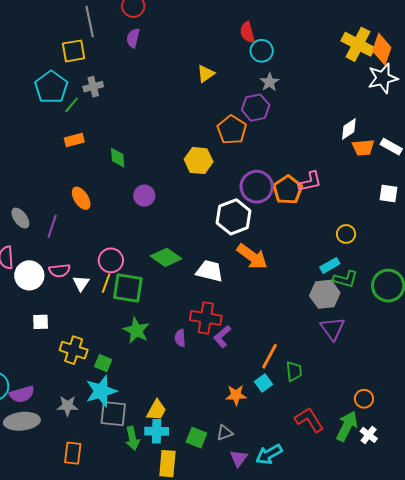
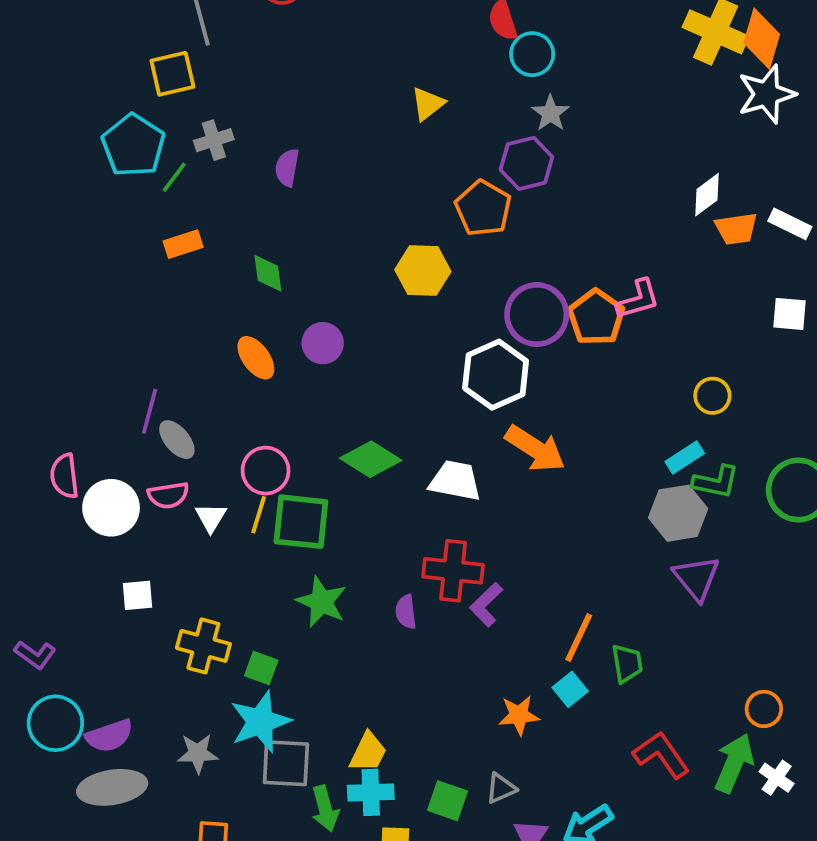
purple semicircle: (133, 38) -> (287, 168), moved
orange ellipse: (81, 198) -> (256, 358), moved
gray ellipse: (20, 218) -> (177, 440), moved

